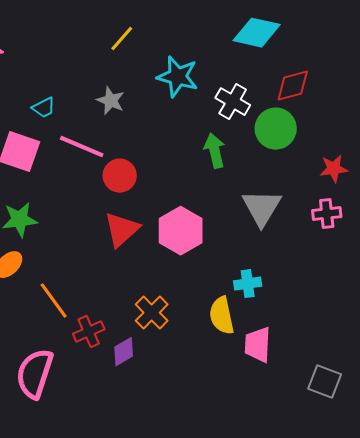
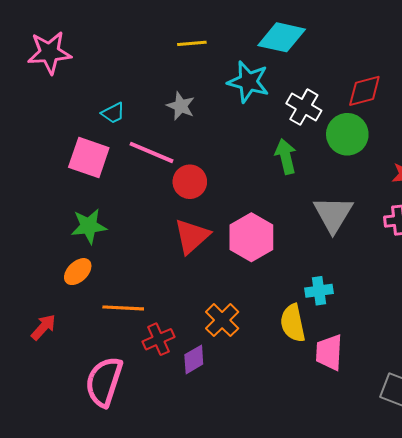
cyan diamond: (257, 33) -> (282, 37), moved
yellow line: (122, 39) -> (192, 43), turned 44
orange line: (54, 301) -> (123, 308), turned -51

